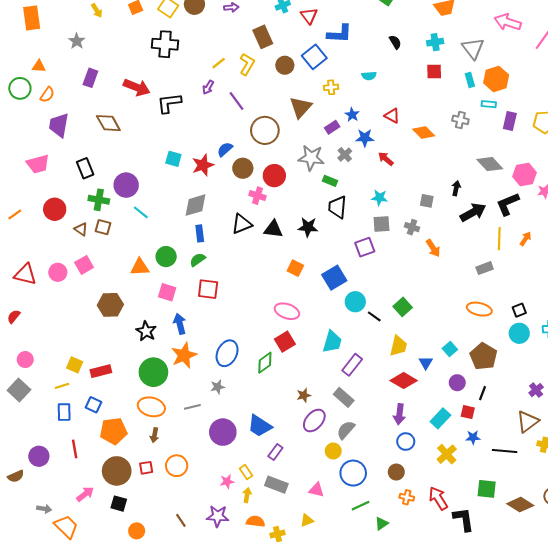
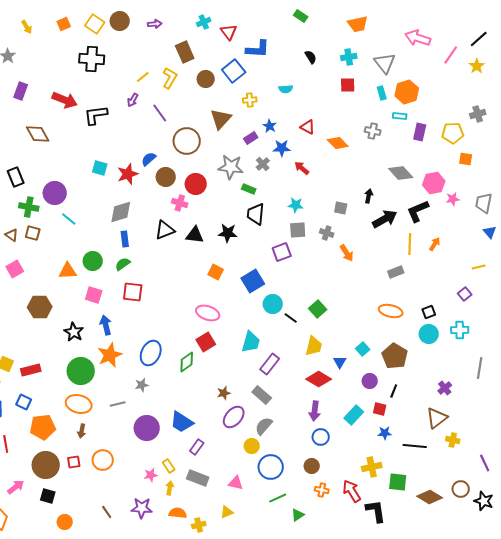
yellow cross: (447, 454) -> (372, 467), moved, turned 30

